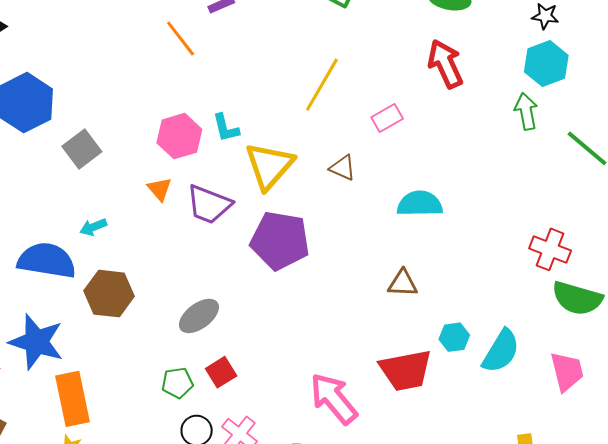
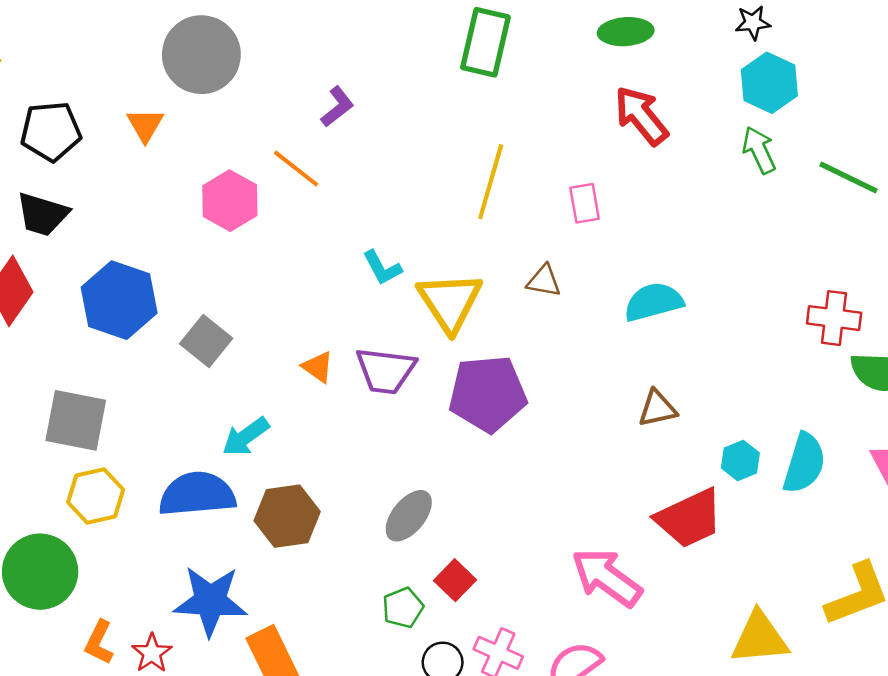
pink rectangle: (387, 118) -> (585, 203), turned -56
pink hexagon: (179, 136) -> (230, 201), moved
cyan arrow: (93, 227) -> (246, 437), size x1.4

